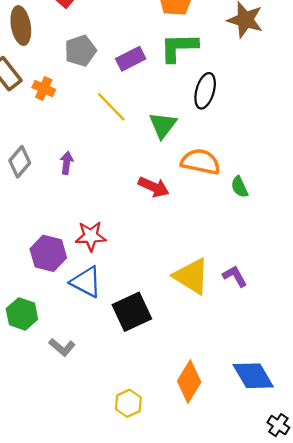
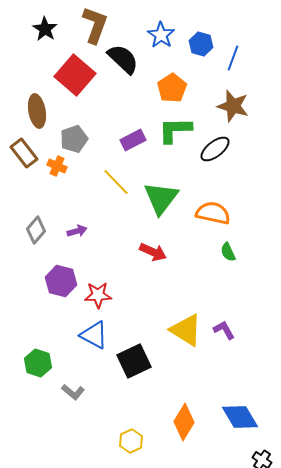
gray pentagon: (80, 51) -> (74, 139), moved
black ellipse: (205, 91) -> (215, 149), moved, turned 36
green triangle: (163, 125) -> (161, 198), size x1.4
orange semicircle: (201, 162) -> (213, 213), moved
purple arrow: (67, 163) -> (77, 231), turned 66
purple hexagon: (48, 253) -> (61, 281), moved

